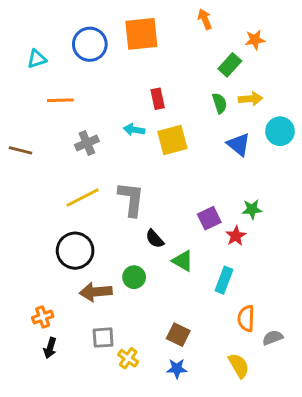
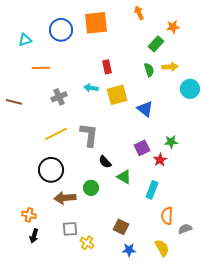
blue triangle: (239, 144) -> (145, 109), moved
orange cross: (43, 317) -> (29, 215), turned 32
blue star: (177, 369) -> (129, 250), moved

